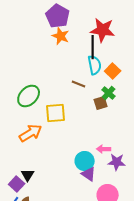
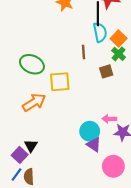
brown line: (79, 84) -> (83, 52), turned 64
green cross: (109, 93) -> (119, 54), moved
green ellipse: (29, 96) -> (32, 64), turned 70

